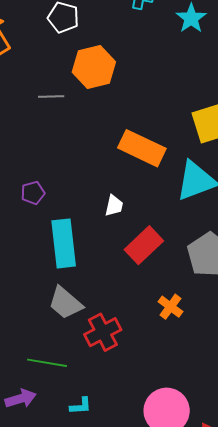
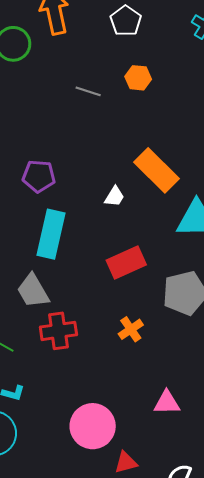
orange hexagon: (94, 67) -> (138, 78), size x0.6
purple pentagon: (33, 193) -> (39, 176), size x1.4
white trapezoid: (114, 206) -> (114, 197), moved

